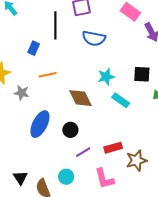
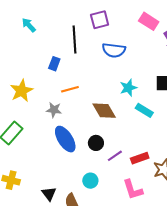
gray star: (22, 93) -> (54, 110), moved
blue ellipse: (40, 124) -> (65, 139), turned -56
purple line: (83, 152) -> (115, 156), moved
cyan circle: (66, 177) -> (90, 181), moved

